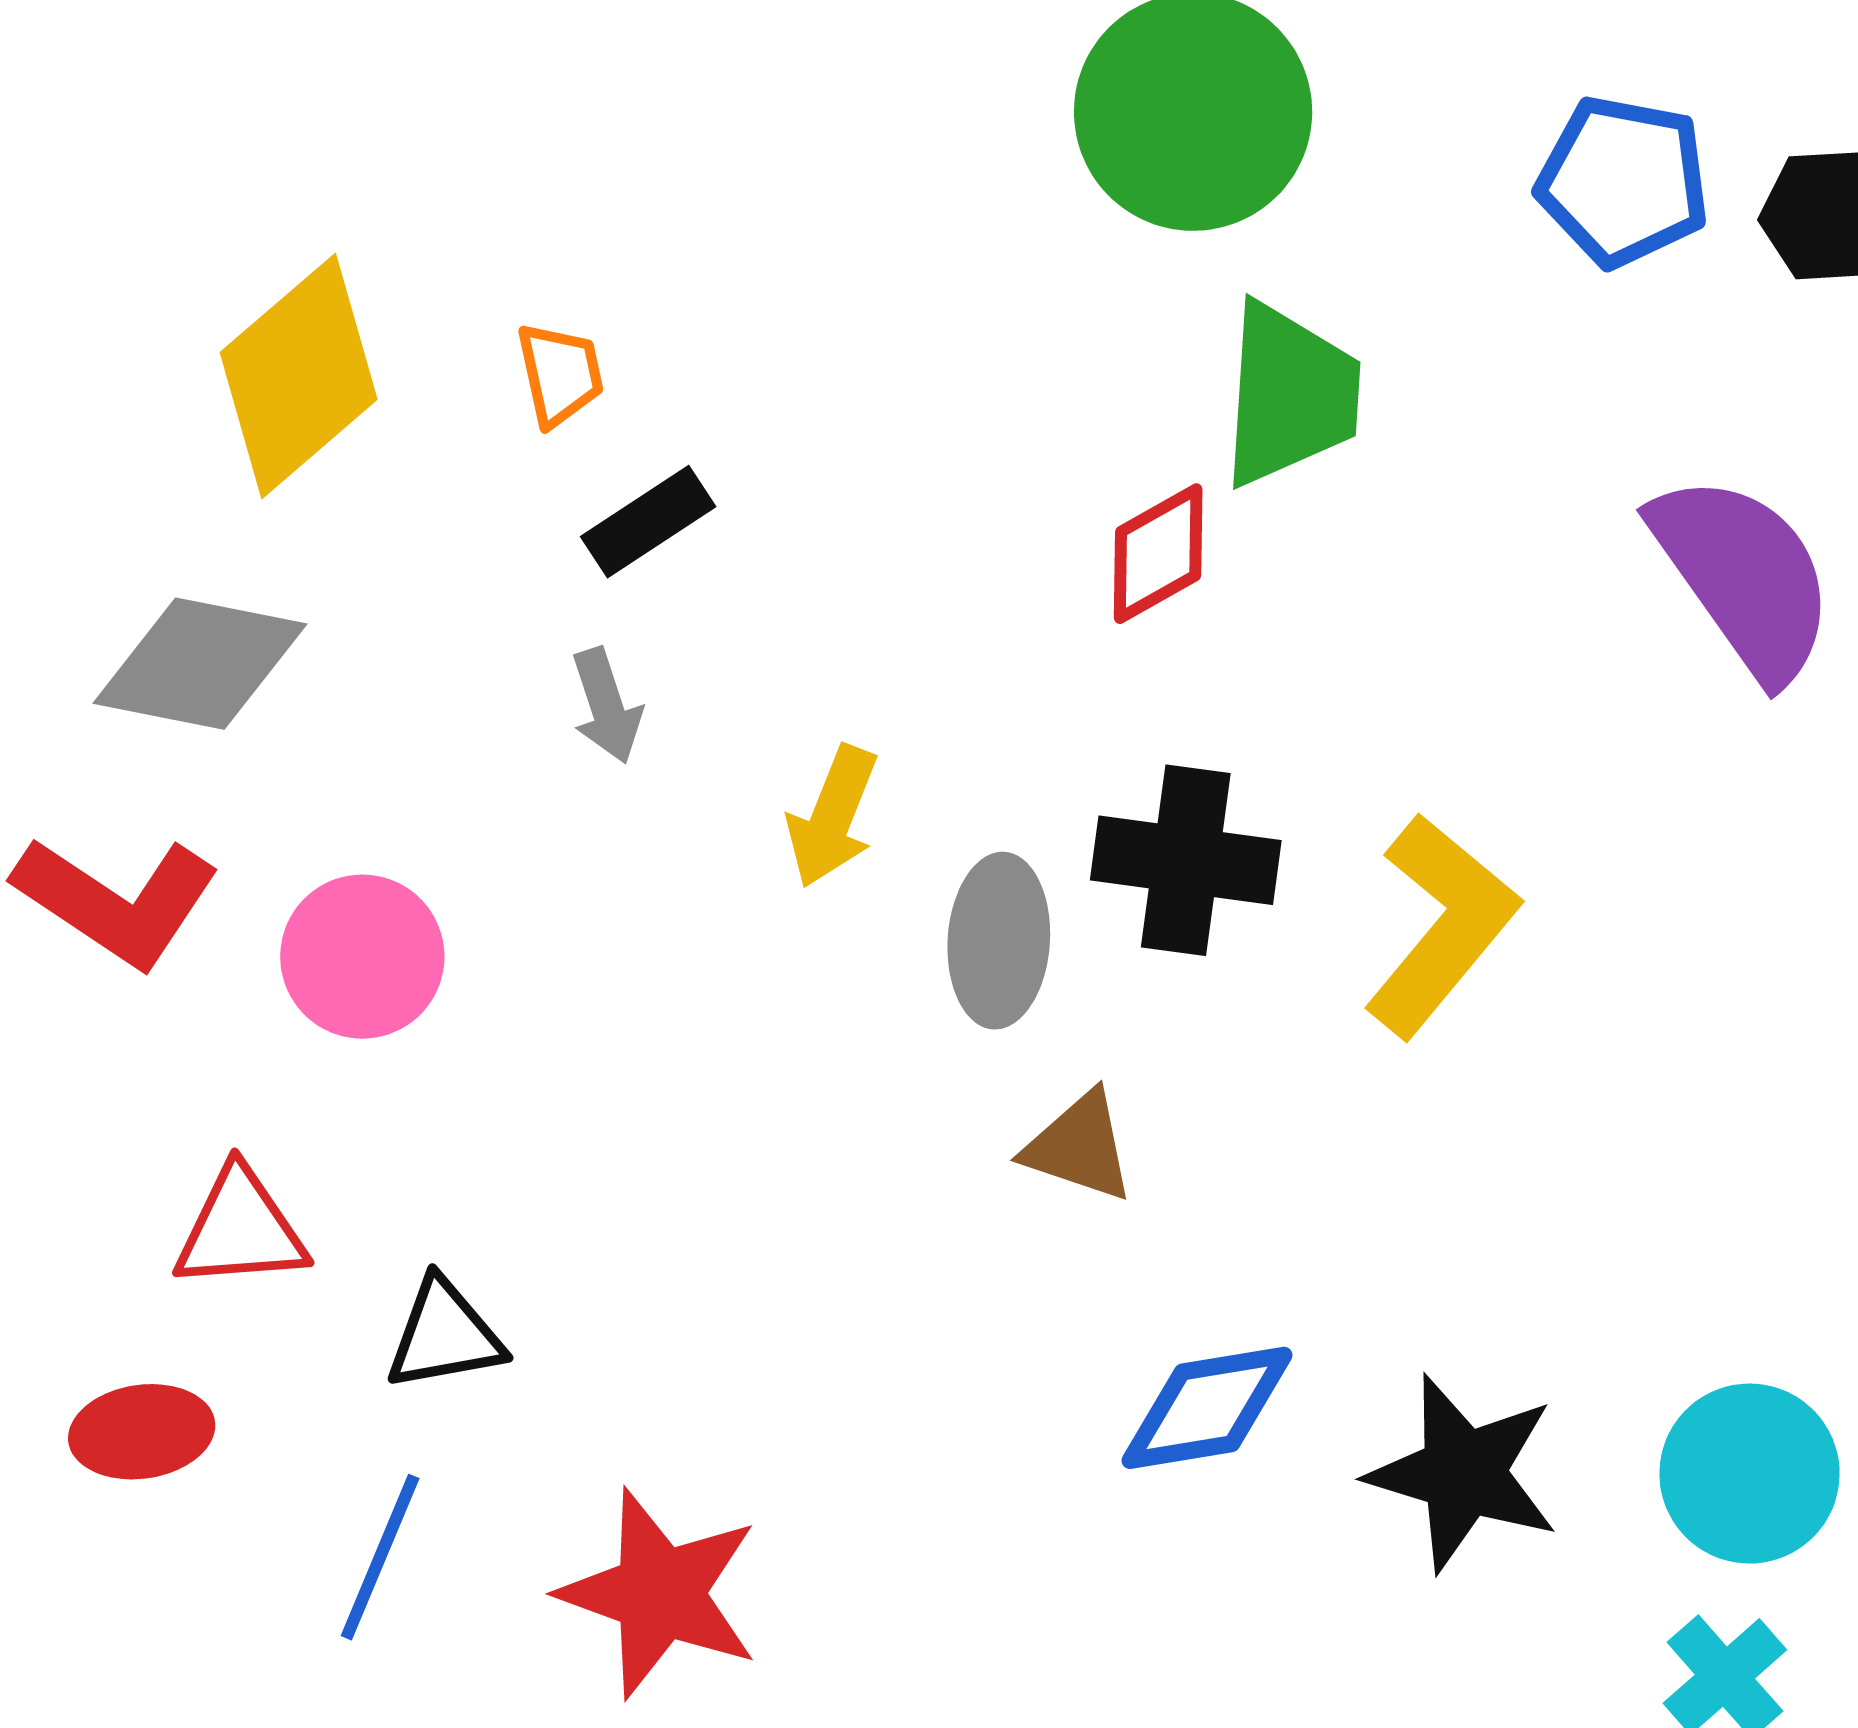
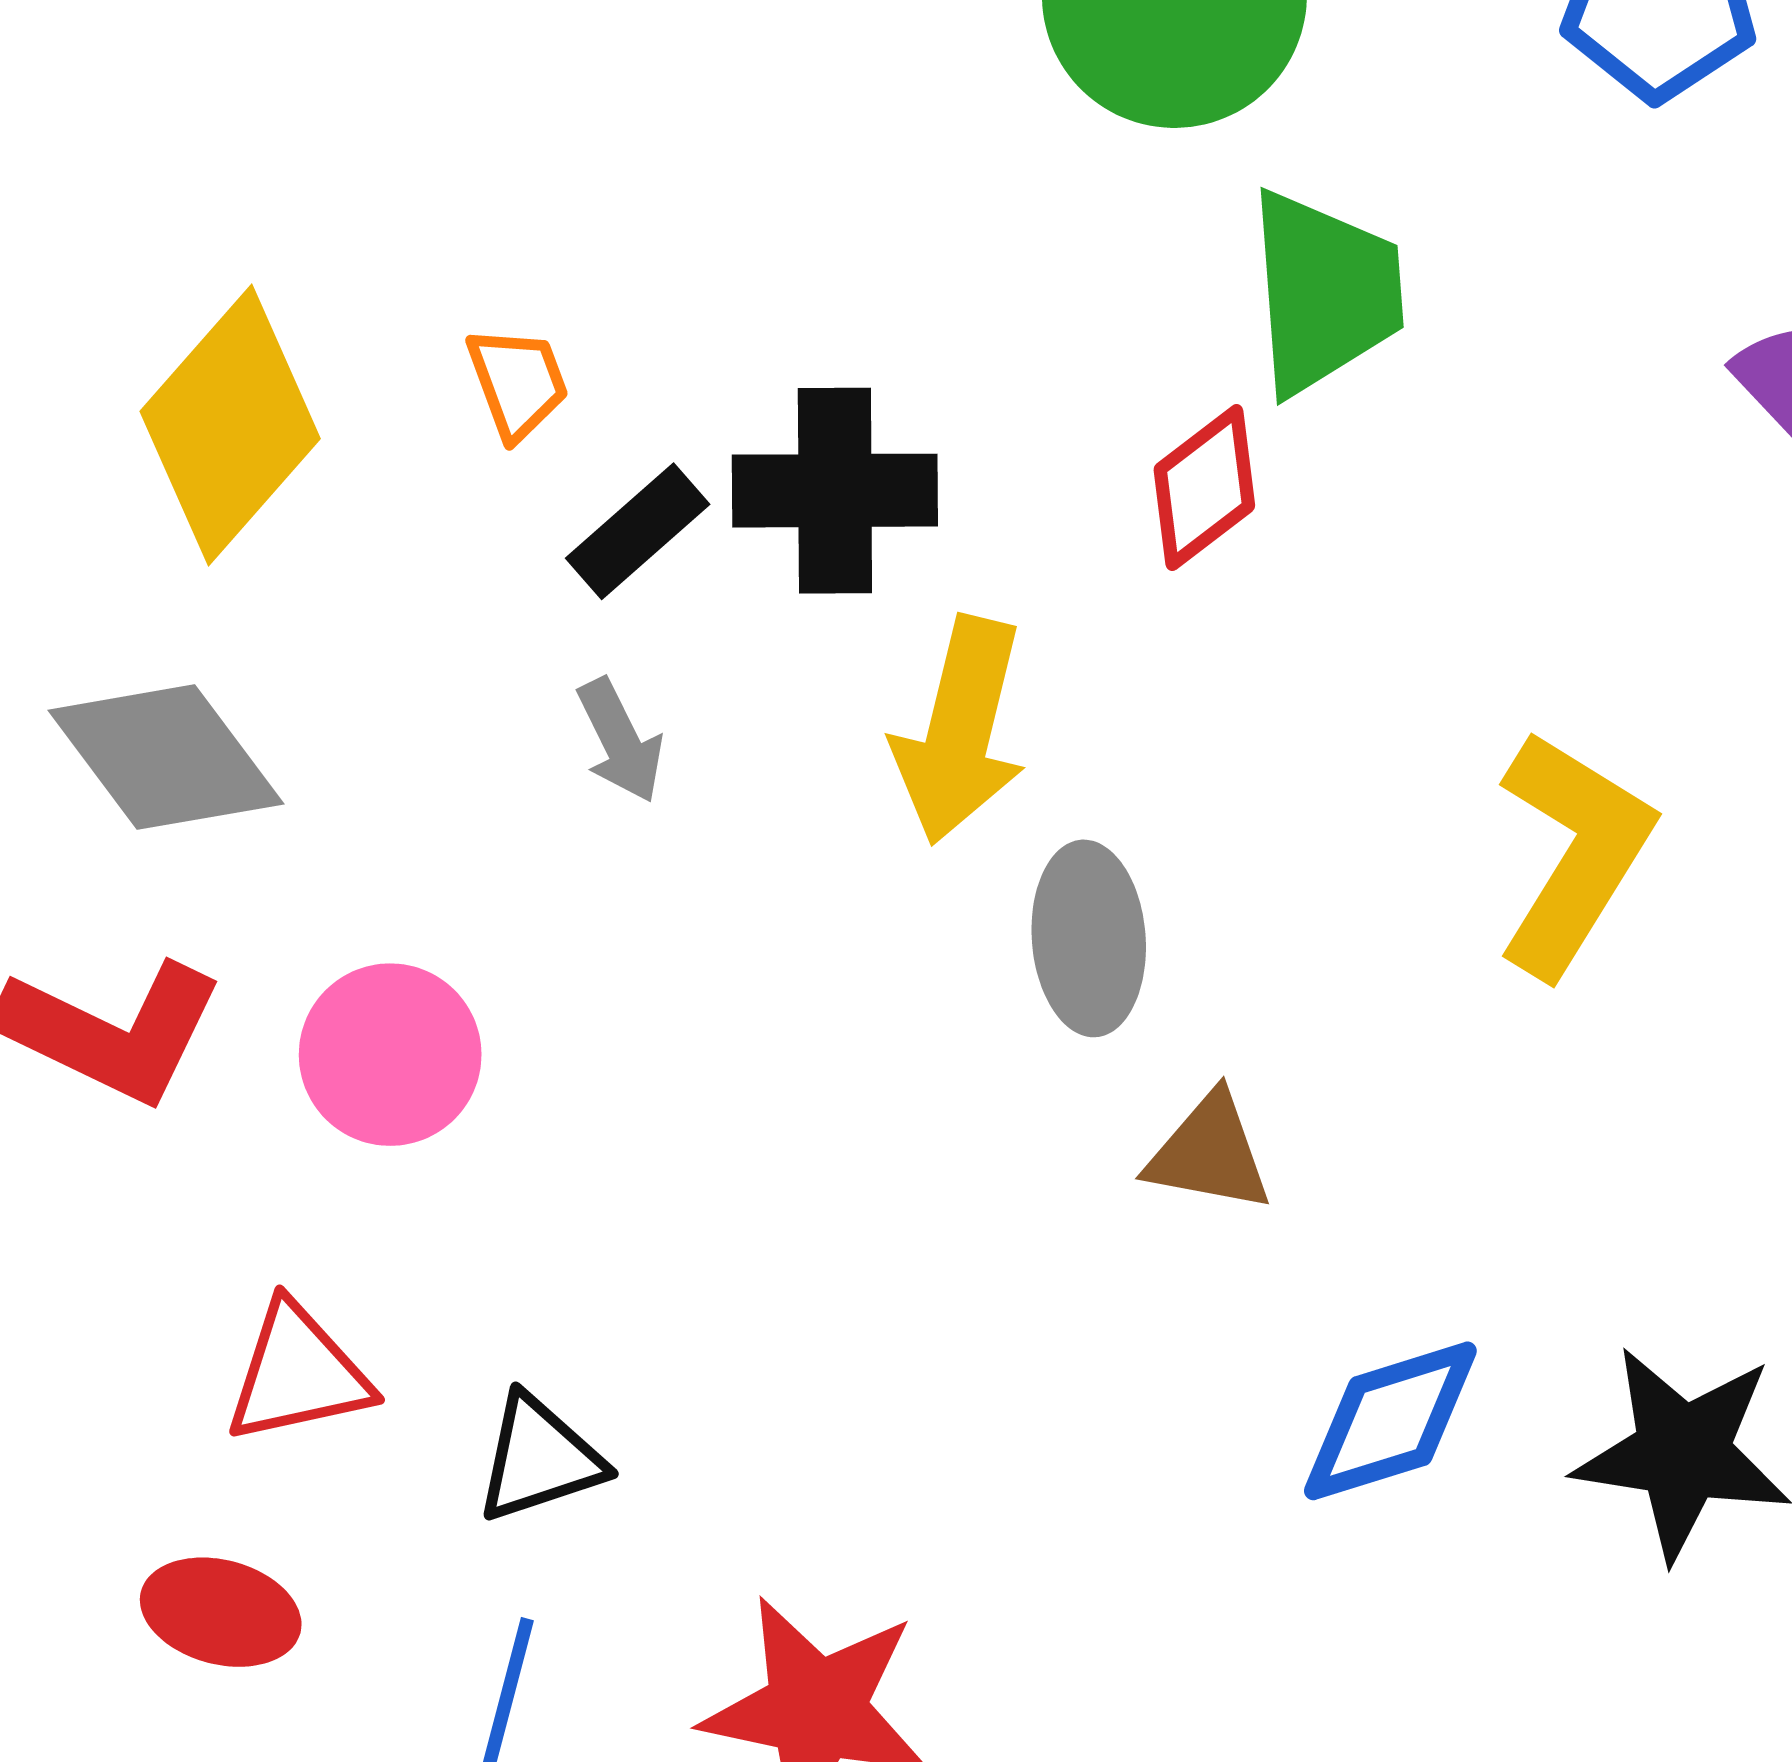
gray diamond: (200, 664) -> (166, 757), turned 50
yellow arrow: (832, 817) -> (960, 730), moved, size x1.4
black cross: (1186, 860) -> (835, 491), moved
red ellipse: (142, 1432) -> (221, 1612), turned 31

